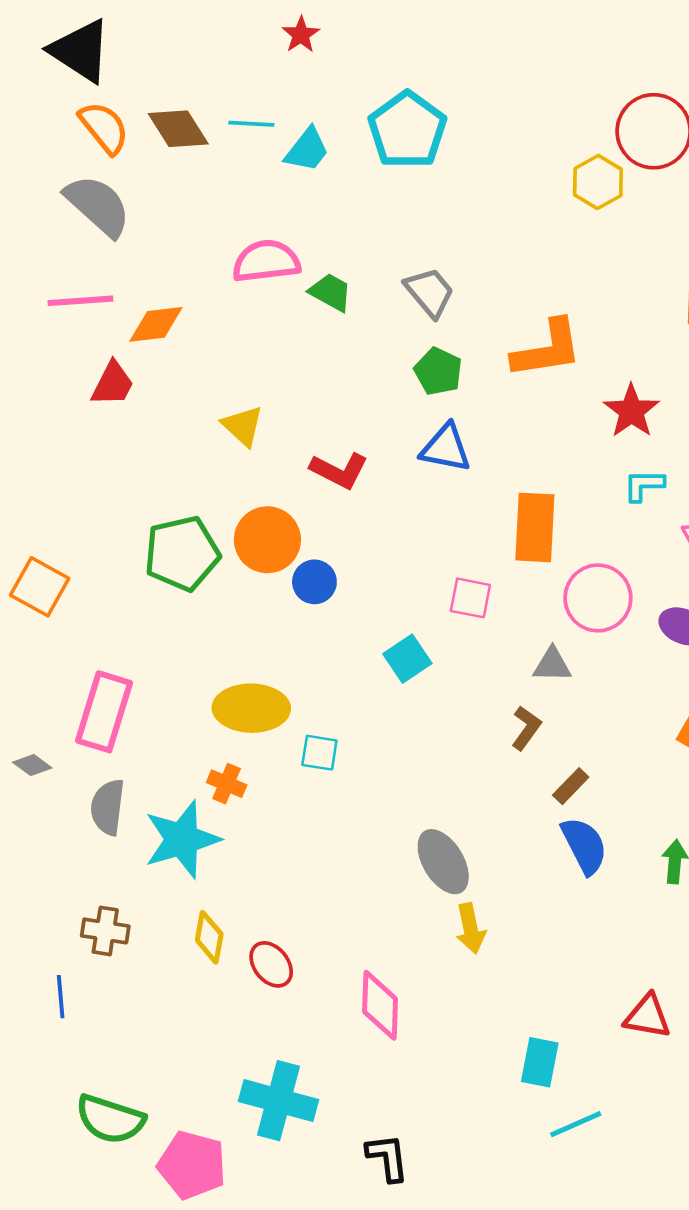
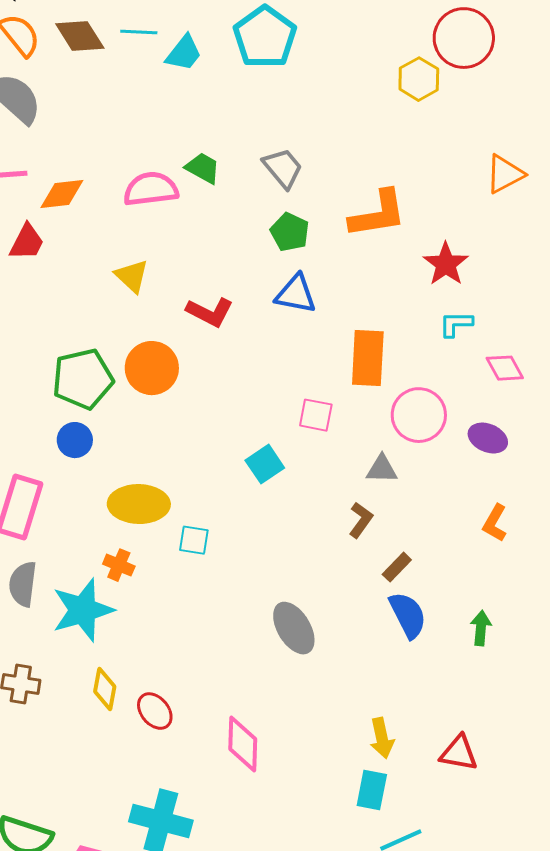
pink semicircle: (266, 261) -> (151, 189), moved
blue circle: (314, 582) -> (75, 440), moved
yellow arrow: (470, 929) -> (382, 738), moved

